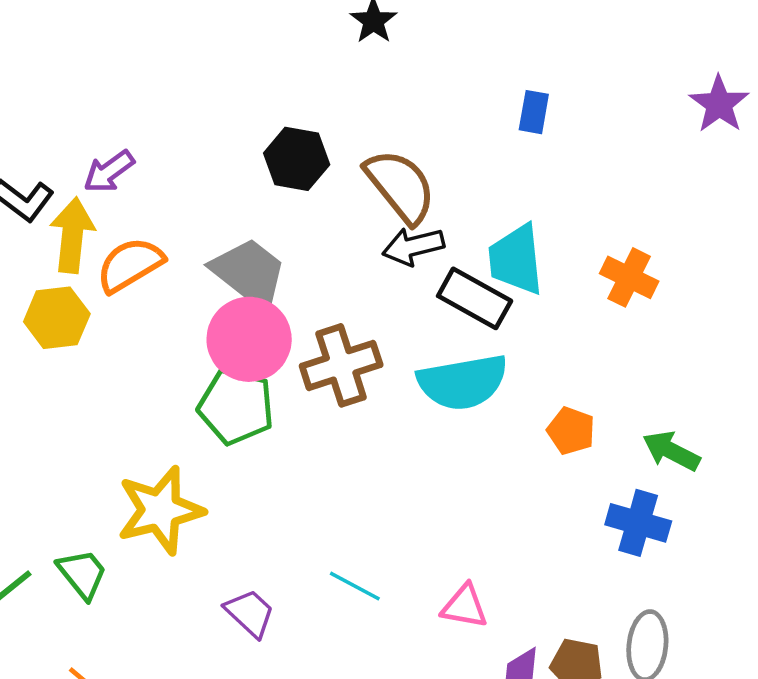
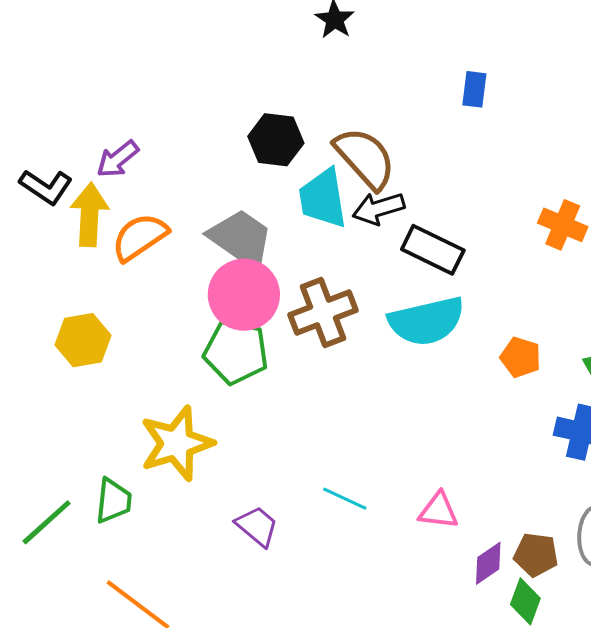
cyan trapezoid: (516, 260) -> (323, 198), moved
yellow hexagon: (57, 318) -> (83, 340), moved
green trapezoid: (82, 574) -> (113, 501), turned 48

